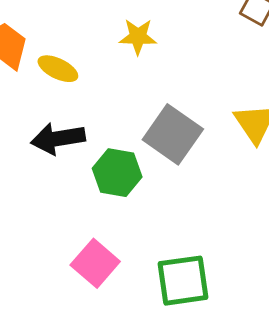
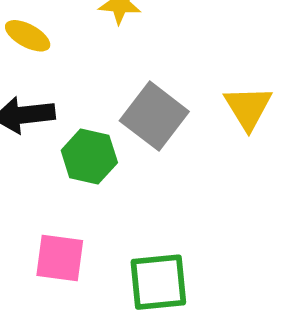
pink square: (95, 263) -> (60, 258), turned -36

